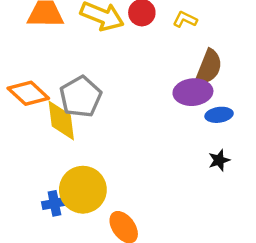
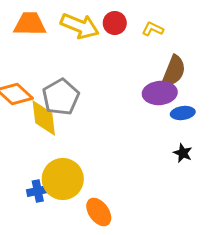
black star: (219, 160) -> (183, 153), turned -30

